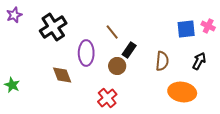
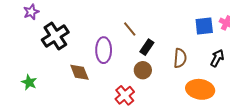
black cross: (53, 27) -> (55, 36), moved
brown circle: (117, 66) -> (143, 70), moved

